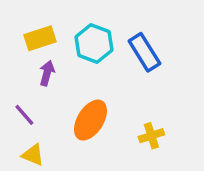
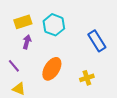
blue rectangle: (144, 52) -> (97, 41), moved

